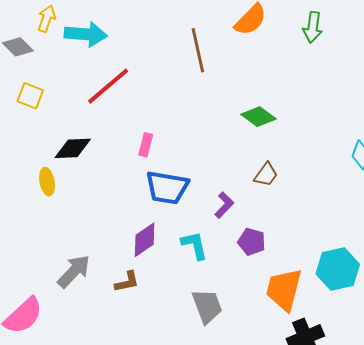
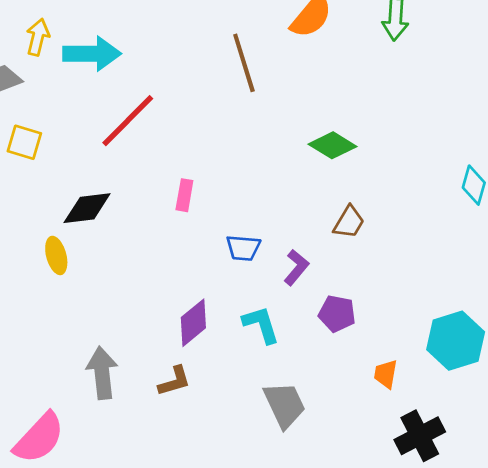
blue trapezoid: (167, 188) -> (243, 248), moved, size x0.6
gray arrow: (74, 271) -> (102, 373), turned -45
orange trapezoid: (284, 289) -> (386, 374), size x0.5

